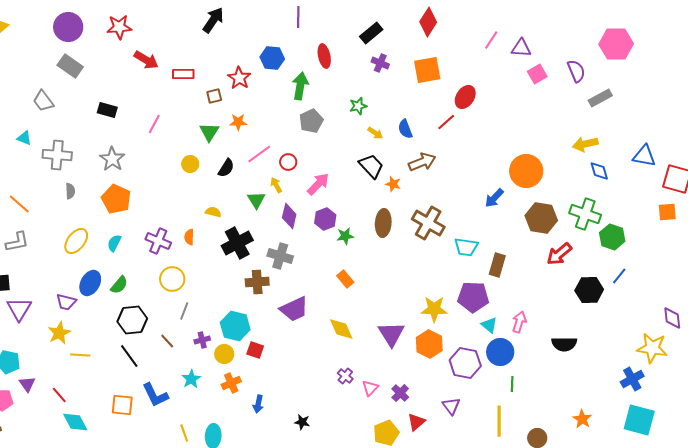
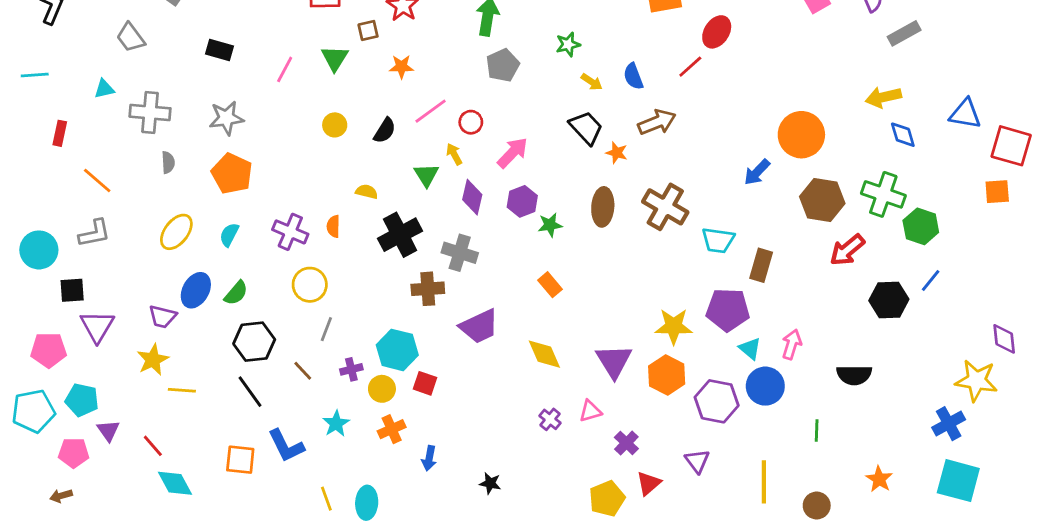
green triangle: (209, 132) -> (335, 58), moved
cyan triangle: (24, 138) -> (104, 89), turned -35
gray star: (112, 159) -> (226, 118), turned 30
green line: (512, 384) -> (817, 431), moved
pink triangle: (370, 388) -> (590, 411), moved, turned 30

